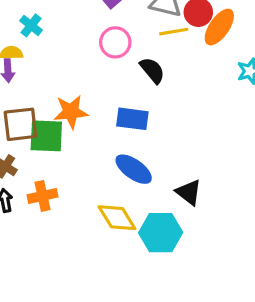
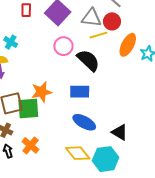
orange ellipse: (219, 27) -> (128, 45), moved
black semicircle: (152, 70) -> (88, 60), size x1.4
orange cross: (43, 196) -> (31, 145), turned -30

